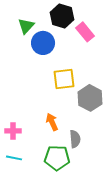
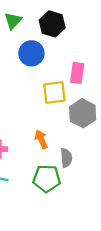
green triangle: (26, 26) -> (13, 21), moved
pink rectangle: (85, 32) -> (77, 73), moved, turned 48

